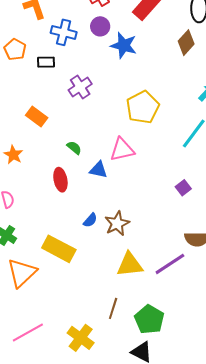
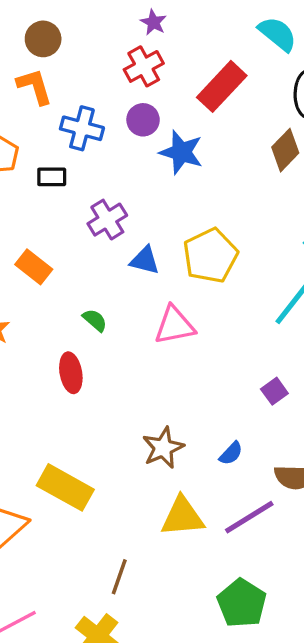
blue triangle: (98, 170) -> (145, 260), moved
blue semicircle: (90, 220) -> (231, 453), moved
brown line: (113, 308) -> (119, 577), moved
green pentagon: (149, 319) -> (242, 603), moved

